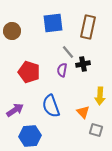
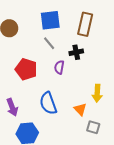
gray line: (68, 52) -> (49, 43), moved
black cross: (83, 64) -> (76, 52), moved
purple arrow: (15, 110) -> (12, 107), turned 102

